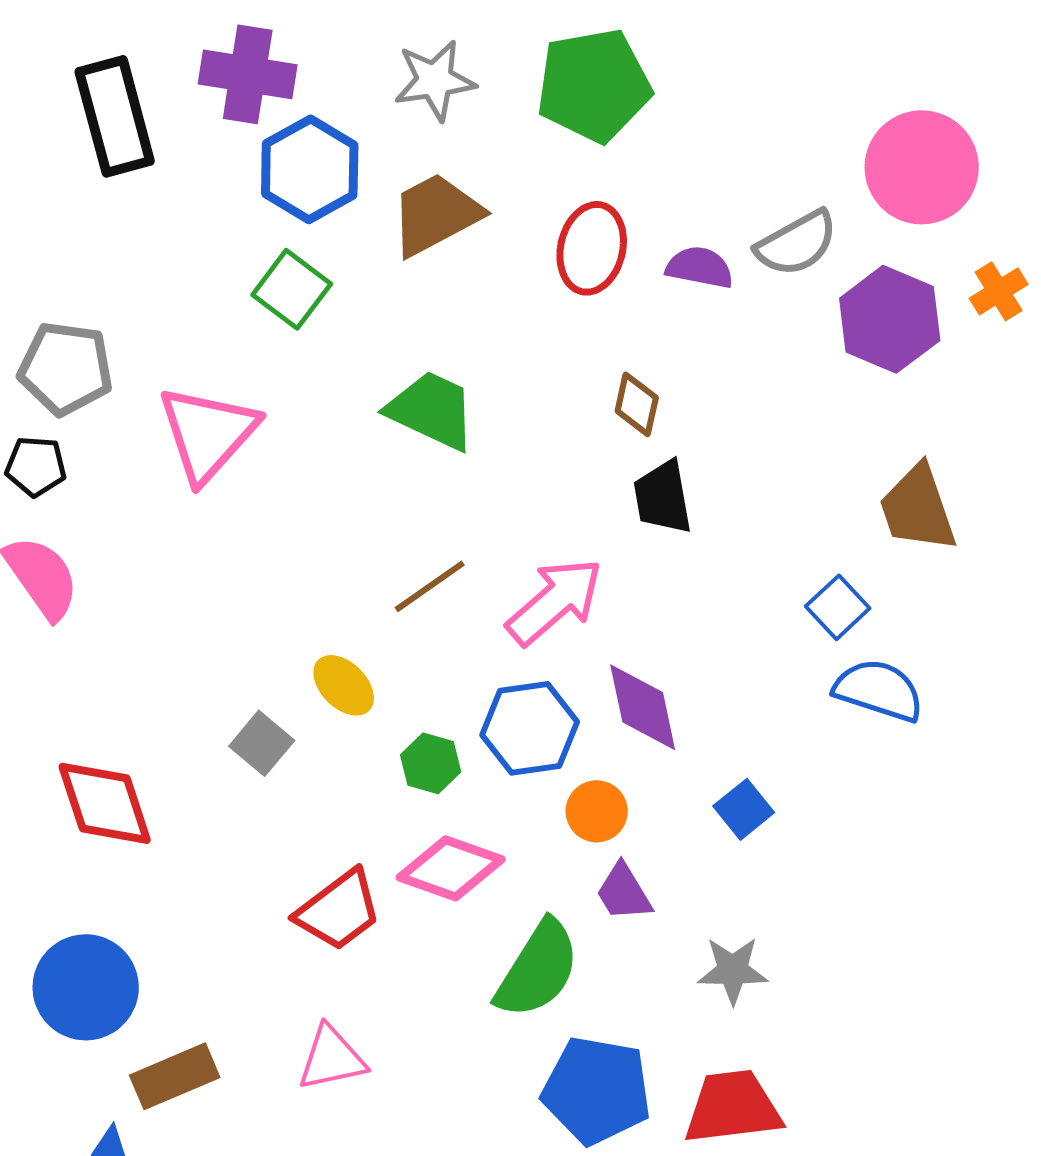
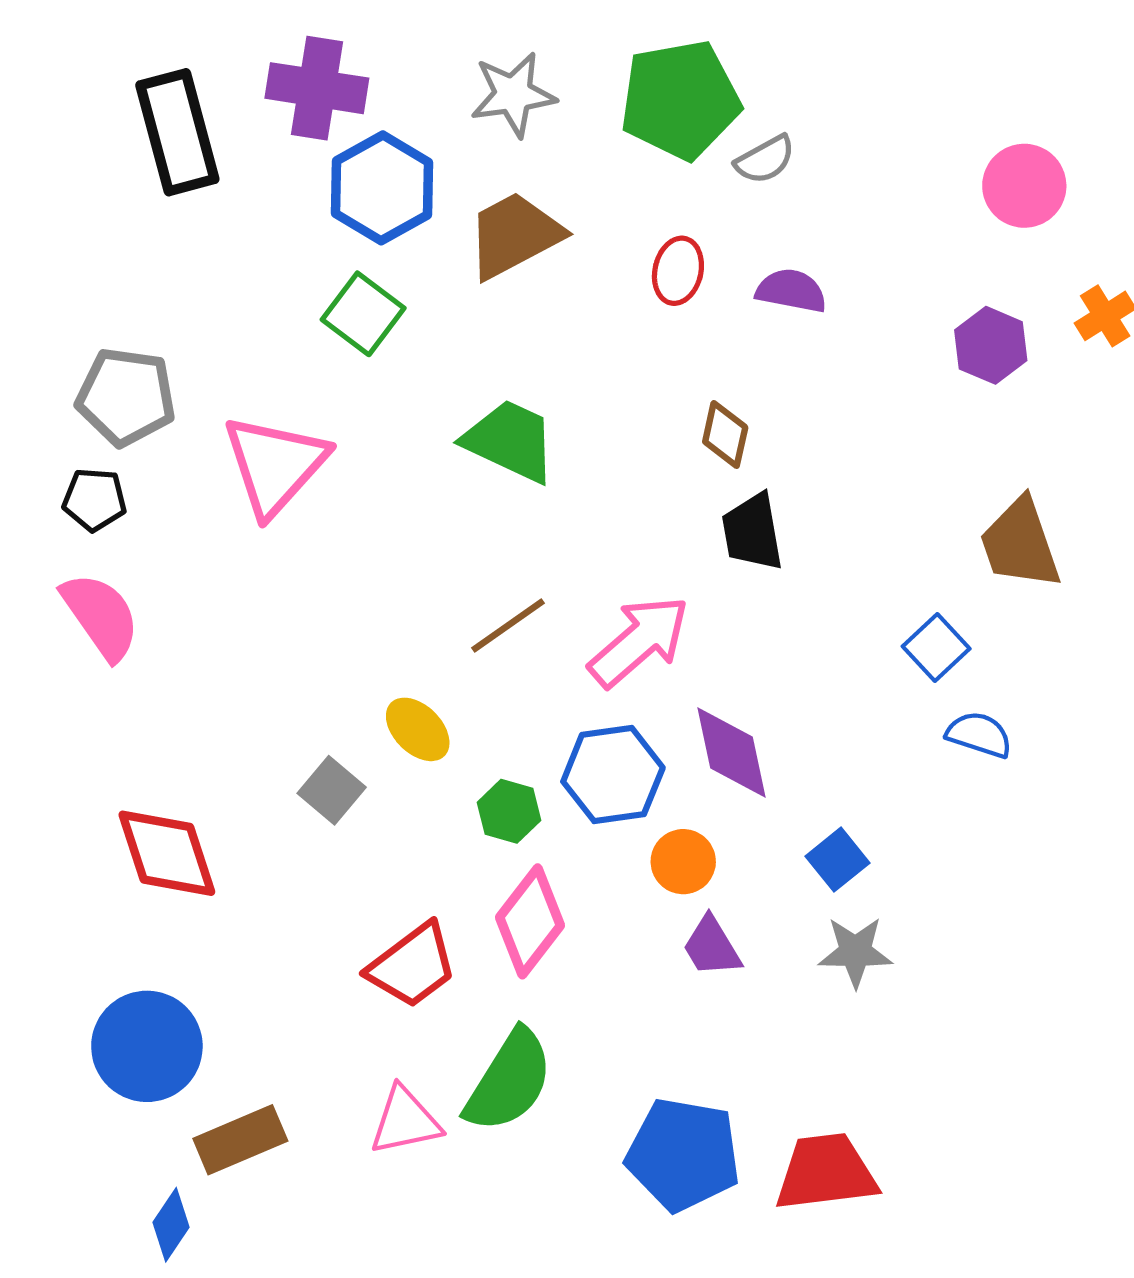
pink circle: (922, 167) -> (1024, 186), size x0.7
gray semicircle: (797, 243) -> (765, 160), moved, size x0.7
red ellipse: (592, 248) -> (678, 271), size x0.7
purple hexagon: (890, 319) -> (991, 345), size x0.7
blue semicircle: (879, 690) -> (979, 735), size x0.7
pink diamond: (451, 868) -> (530, 921), turned -72
green semicircle: (538, 969) -> (509, 1081), moved
gray star: (733, 970) -> (855, 952), moved

